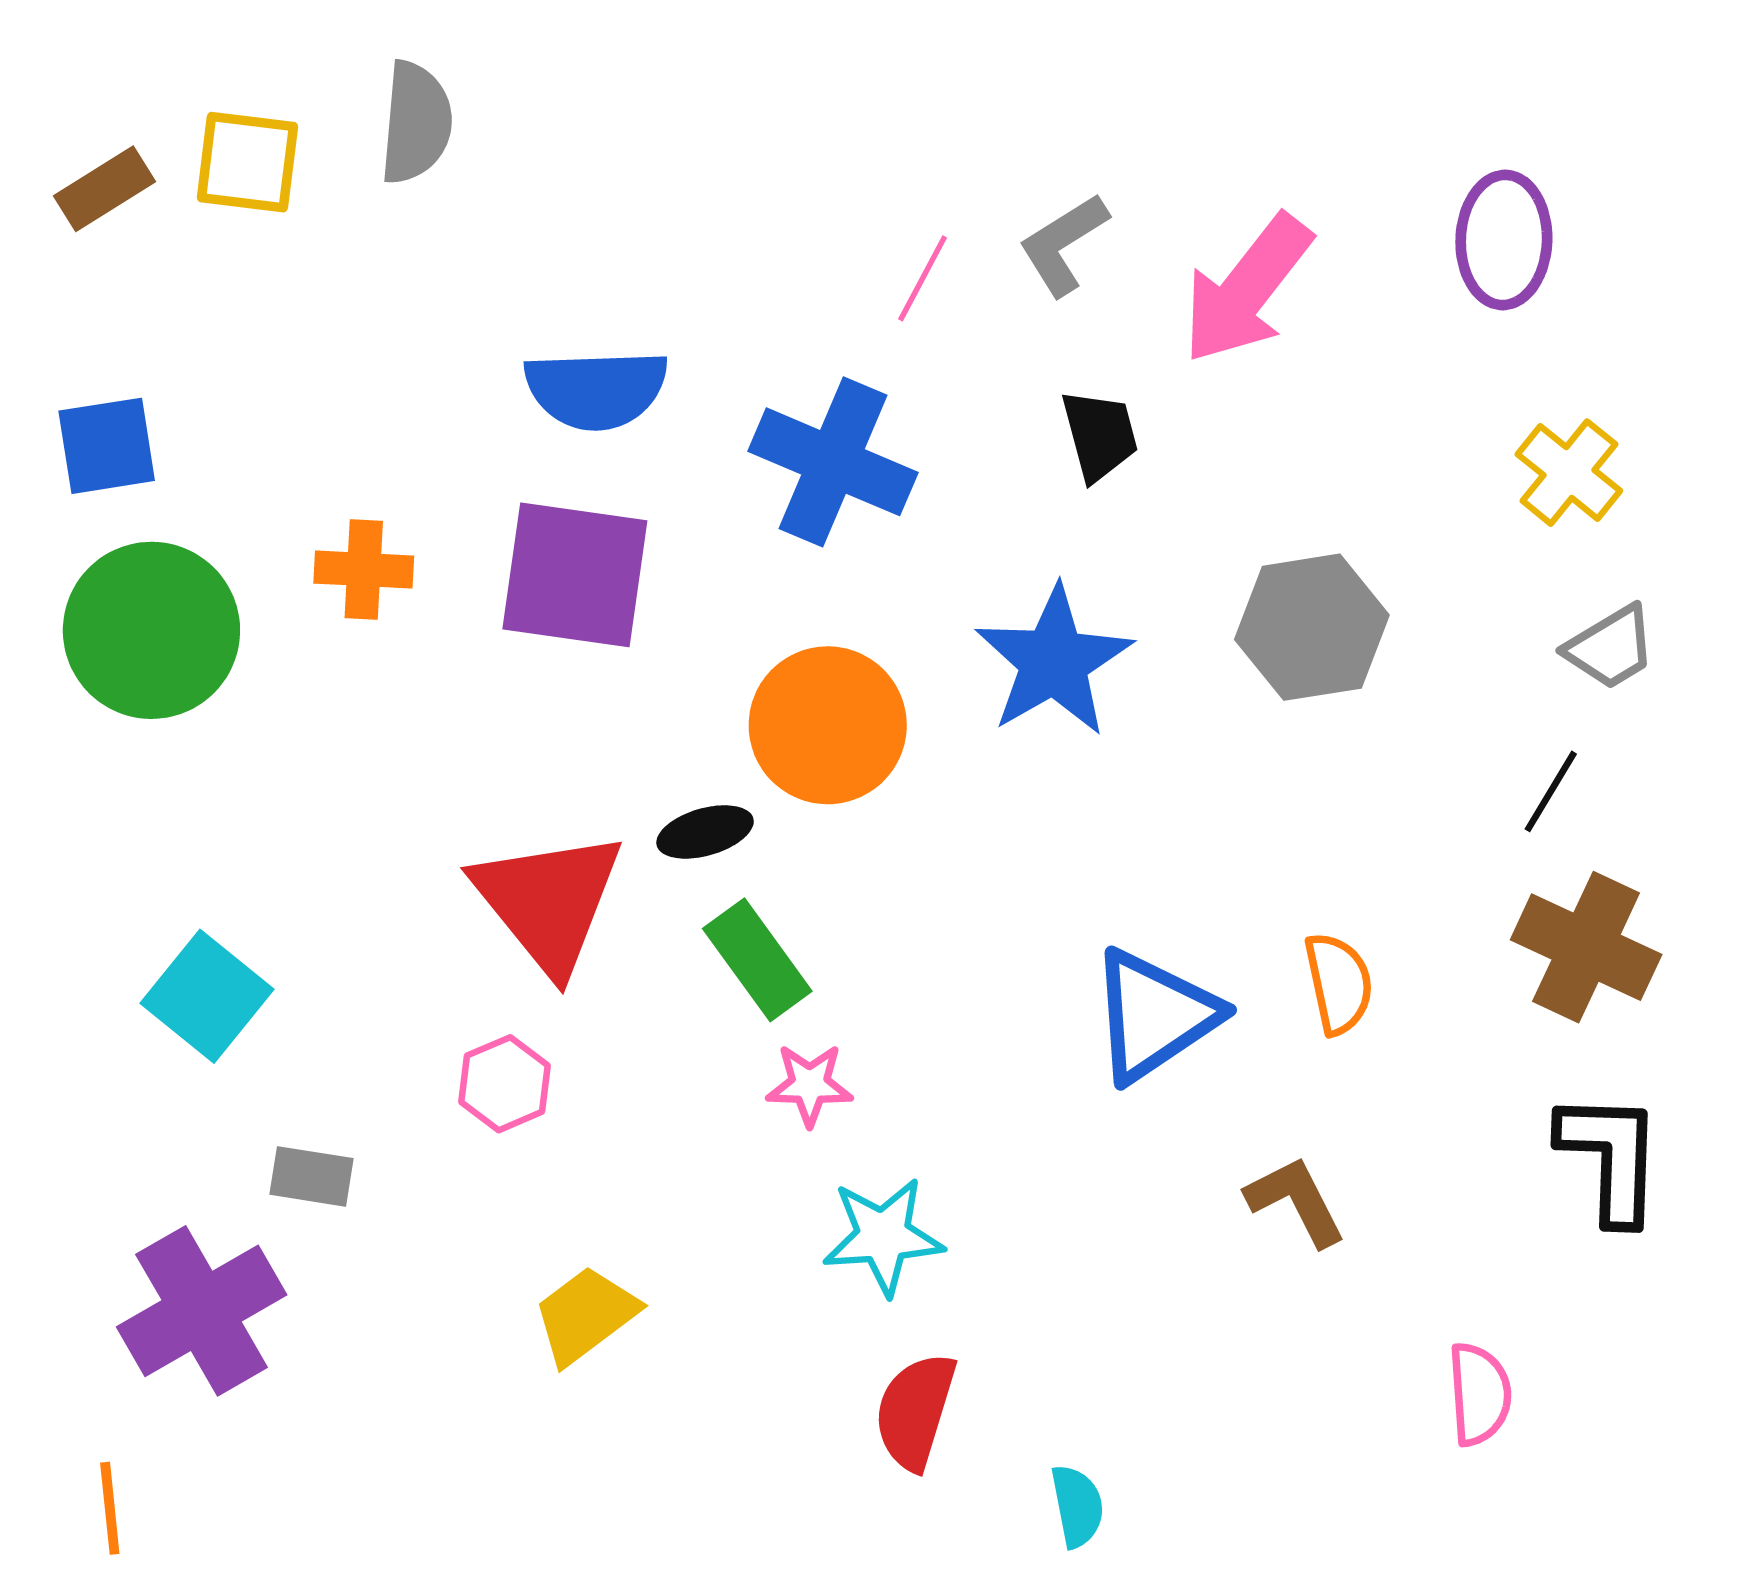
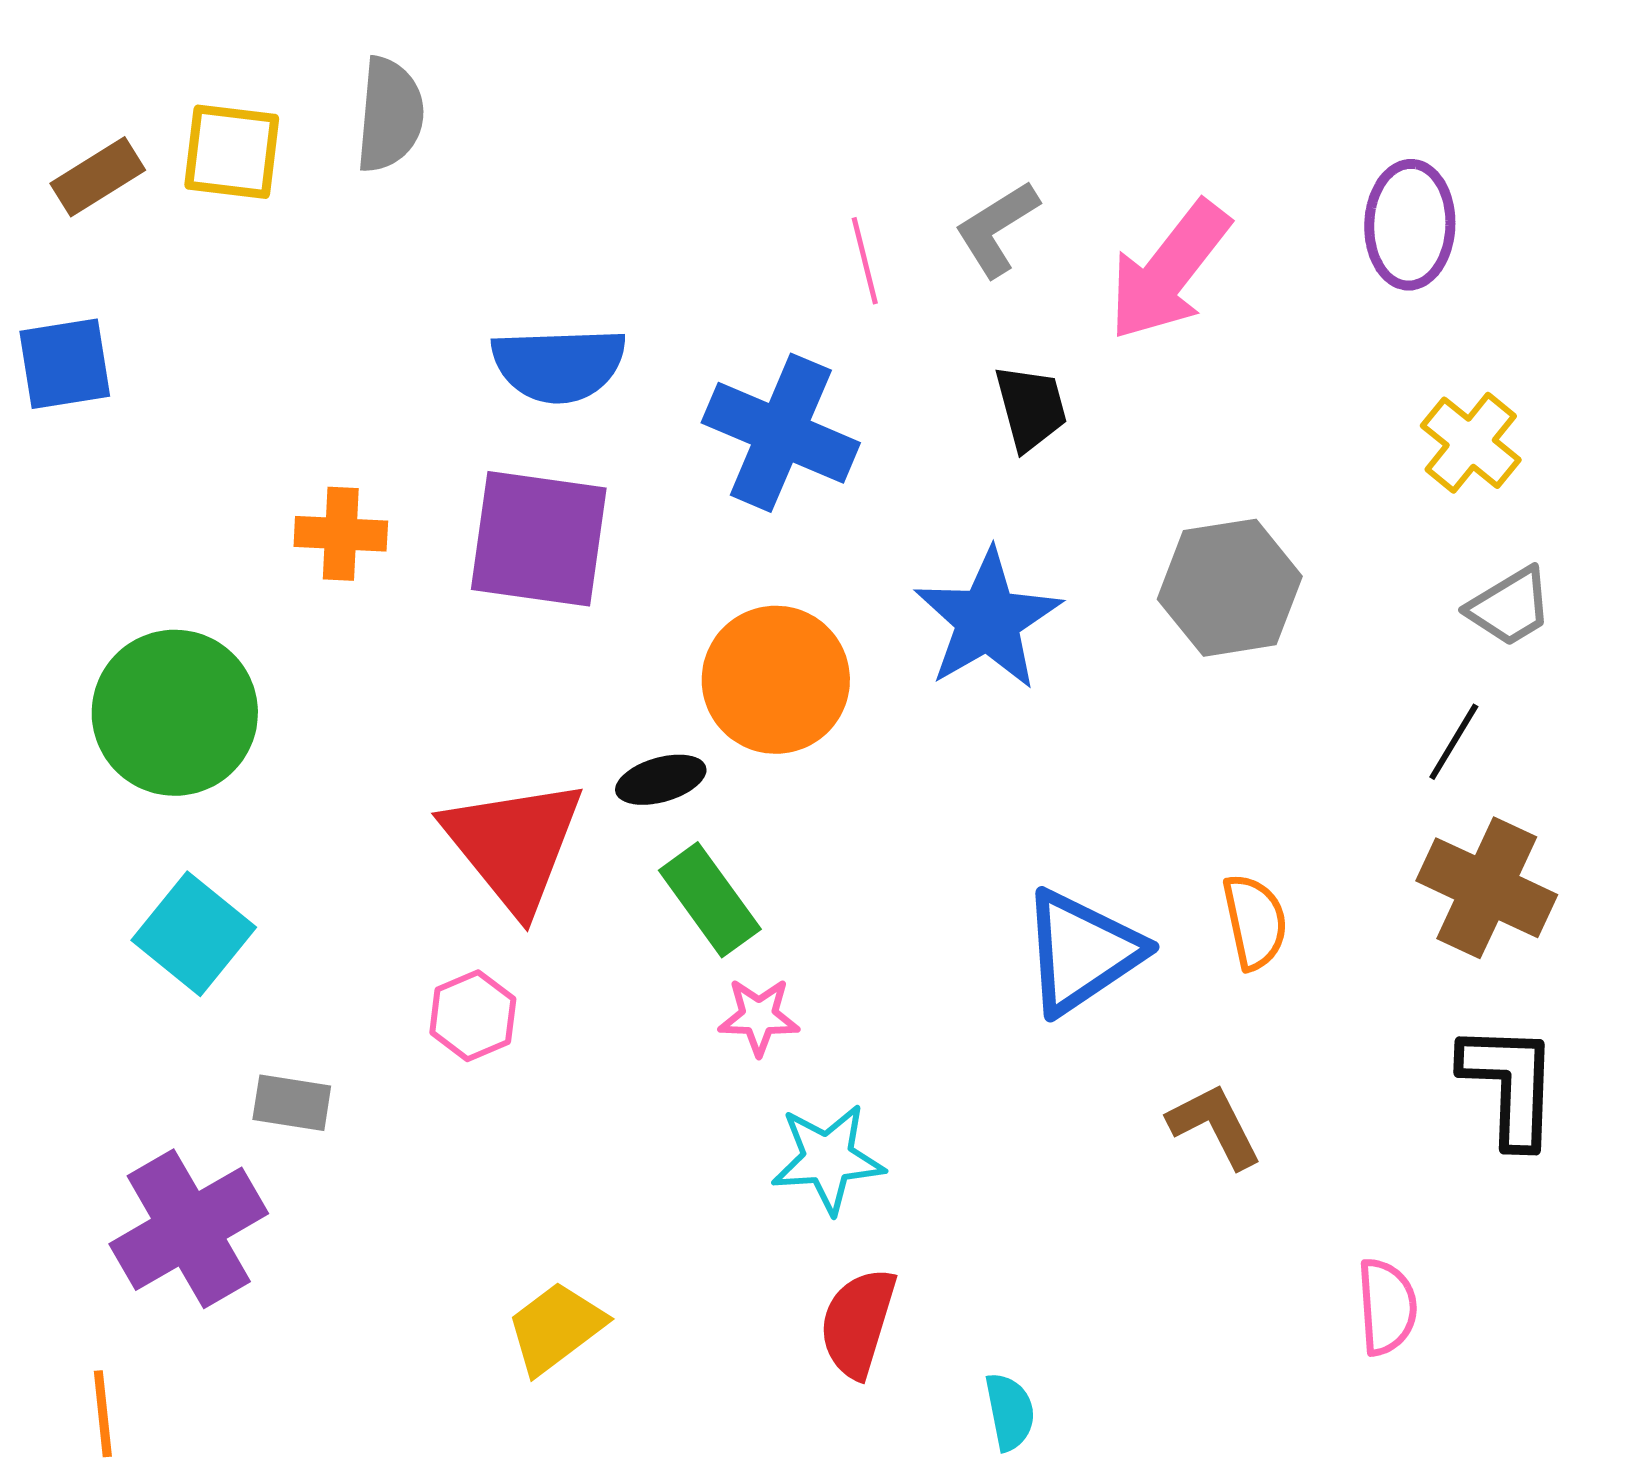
pink line: (923, 278) -> (865, 261), turned -42
blue square: (107, 446) -> (65, 364), moved
green circle: (151, 630) -> (175, 713), moved
yellow trapezoid: (586, 1315) -> (556, 1328), moved

